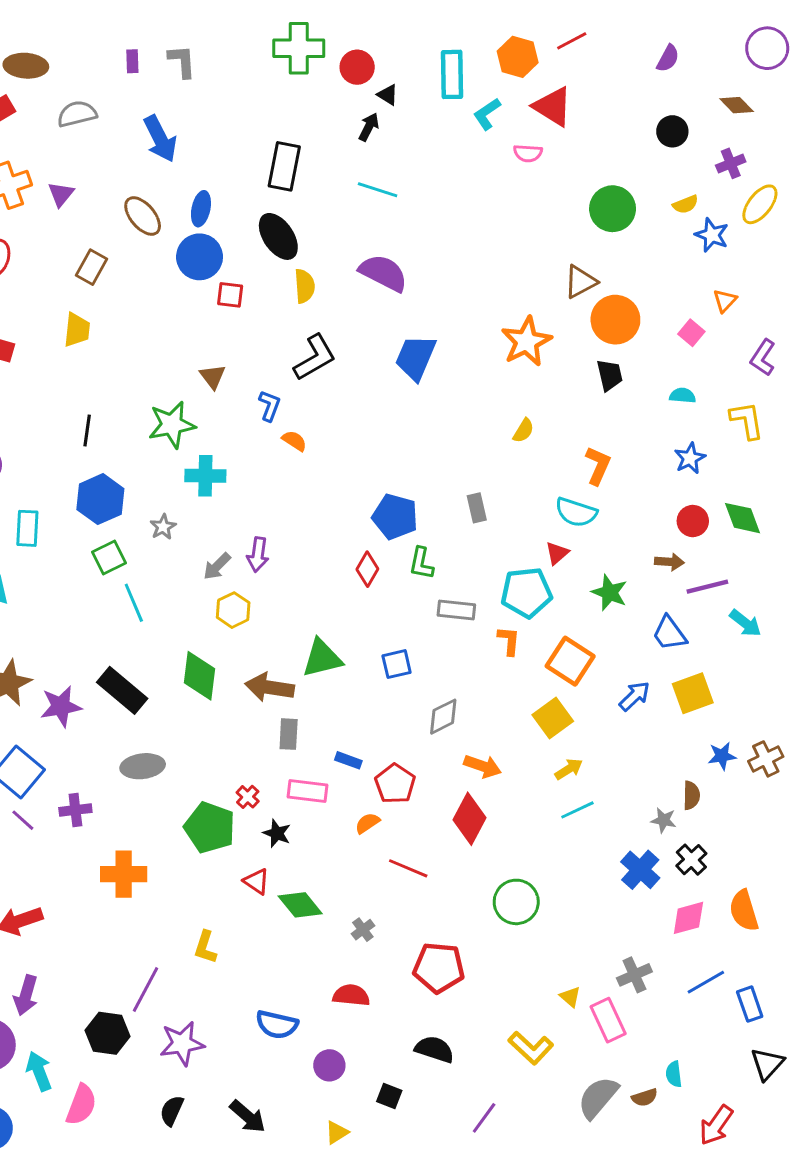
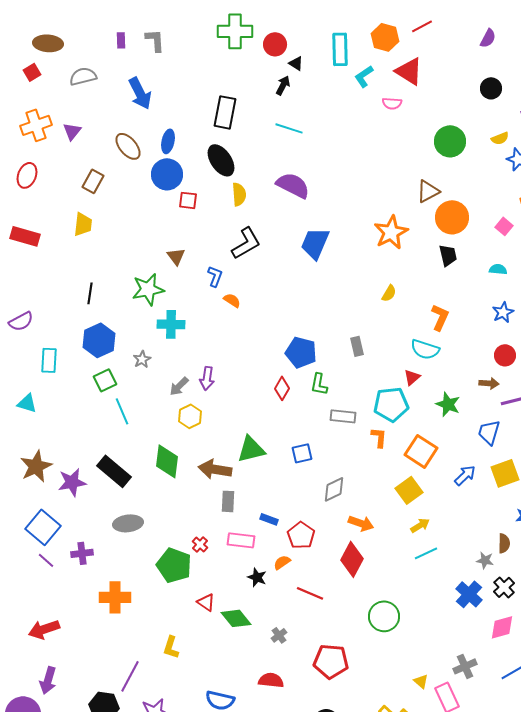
blue trapezoid: (669, 633) -> (489, 432), turned 52
black star: (277, 833) -> (257, 577), moved

